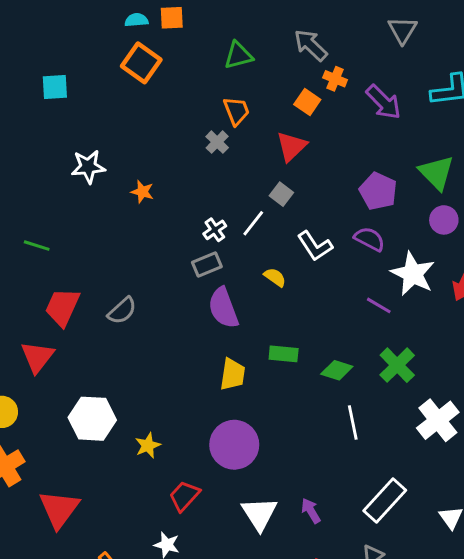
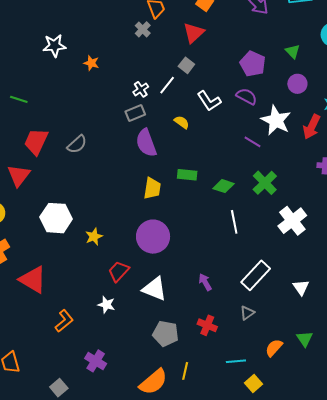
green triangle: (436, 173) -> (293, 51), size x0.6
red triangle: (59, 509) -> (33, 280), turned -36
white triangle: (259, 514) -> (155, 289), moved, turned -36

